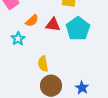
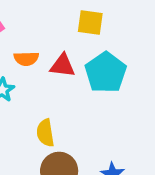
orange semicircle: (32, 21) -> (26, 59), turned 40

